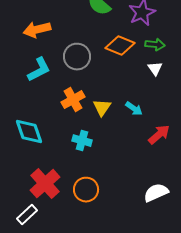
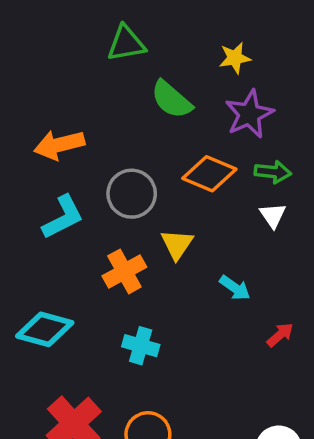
yellow triangle: (102, 108) -> (177, 244), moved
cyan diamond: (29, 132) -> (45, 329), turned -56
red arrow: (159, 135) -> (280, 335), size x0.7

